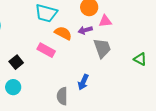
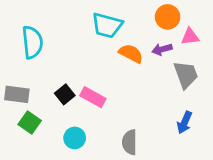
pink rectangle: (46, 50) -> (93, 97), moved
blue arrow: (83, 82) -> (184, 122), moved
cyan circle: (13, 87) -> (75, 138), moved

